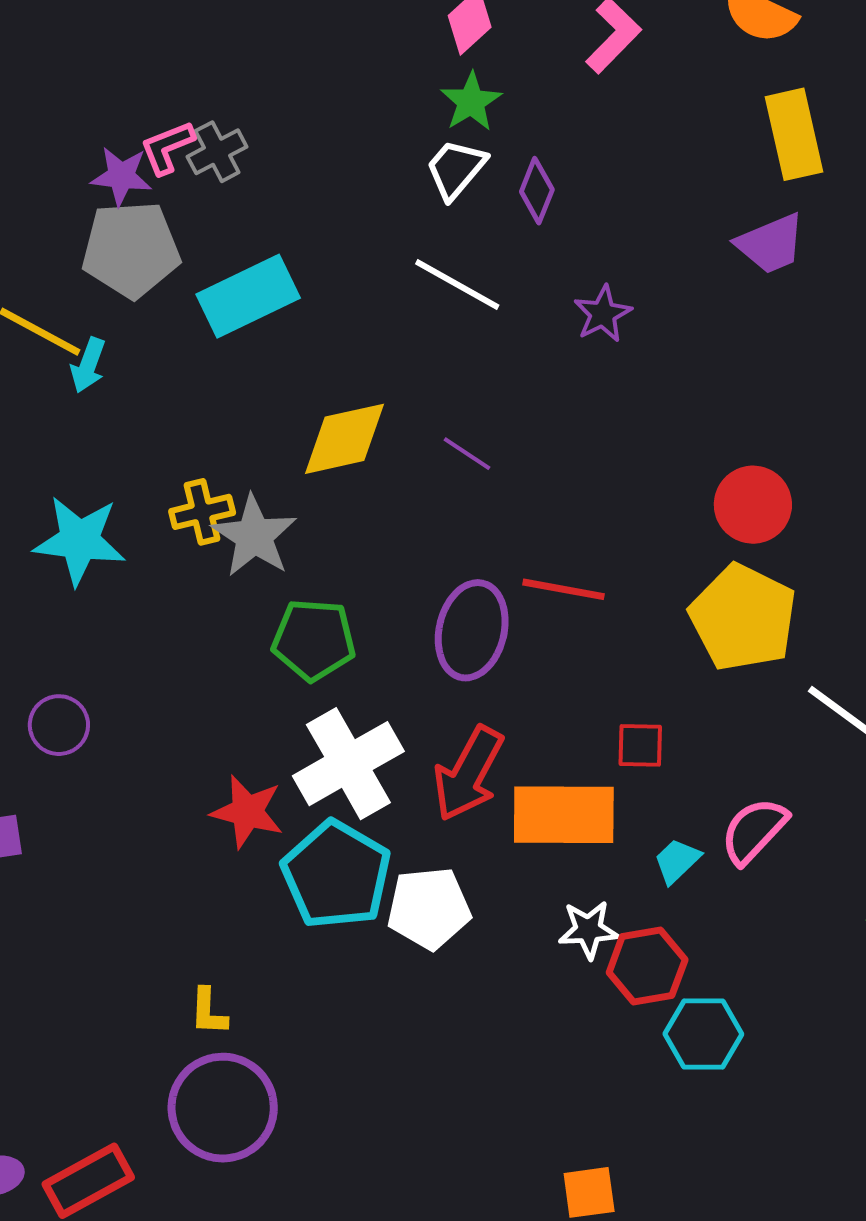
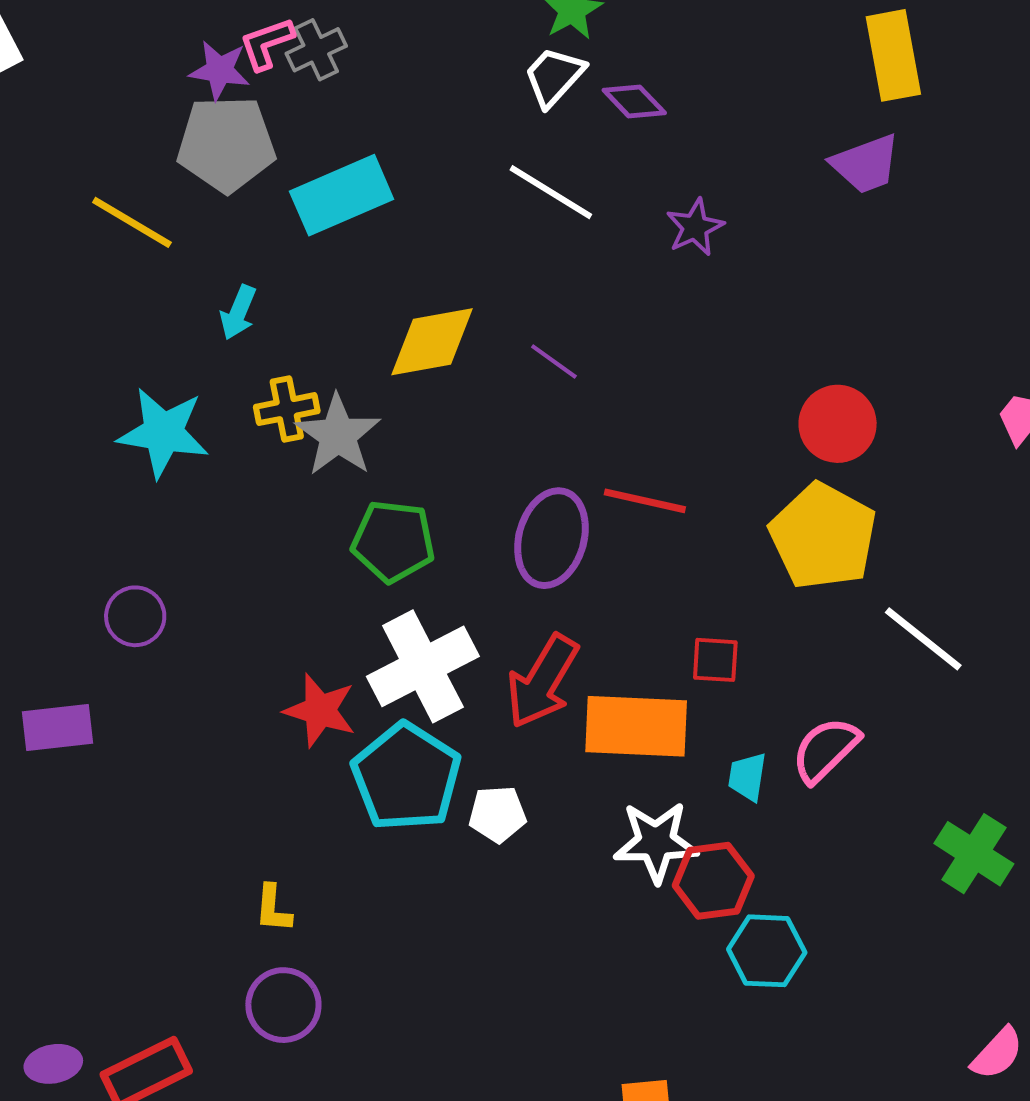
purple diamond: (537, 191) -> (634, 101), turned -68
cyan arrow: (88, 365) -> (238, 312), moved
cyan trapezoid: (677, 861) -> (747, 777), turned -40
white pentagon: (429, 908) -> (497, 814), size x0.7
white star: (588, 930) -> (656, 842), size x1.4
purple circle: (223, 1108) -> (283, 1005), size x0.7

